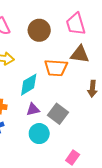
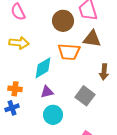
brown circle: (39, 30) -> (63, 21), moved
gray square: (58, 114) -> (85, 96), moved

